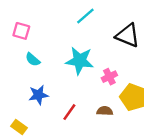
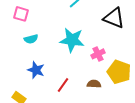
cyan semicircle: (33, 59) -> (31, 39), turned -56
blue star: (38, 95) -> (36, 70), turned 30

